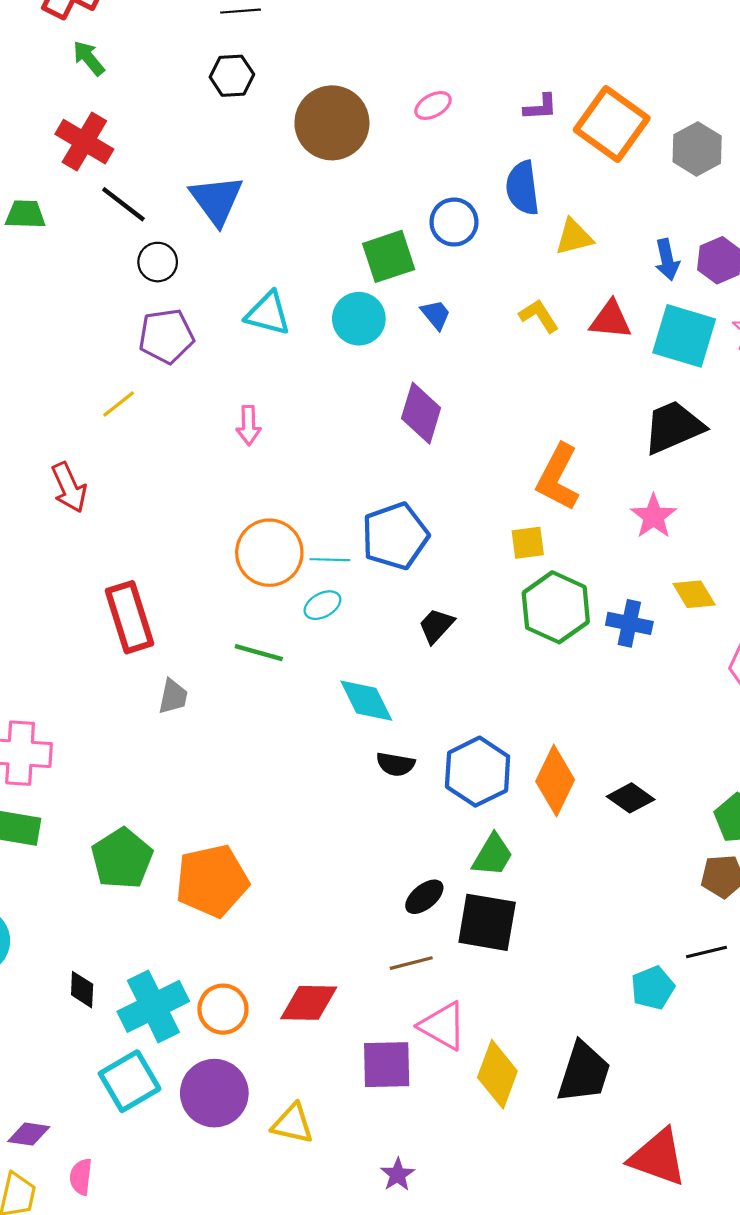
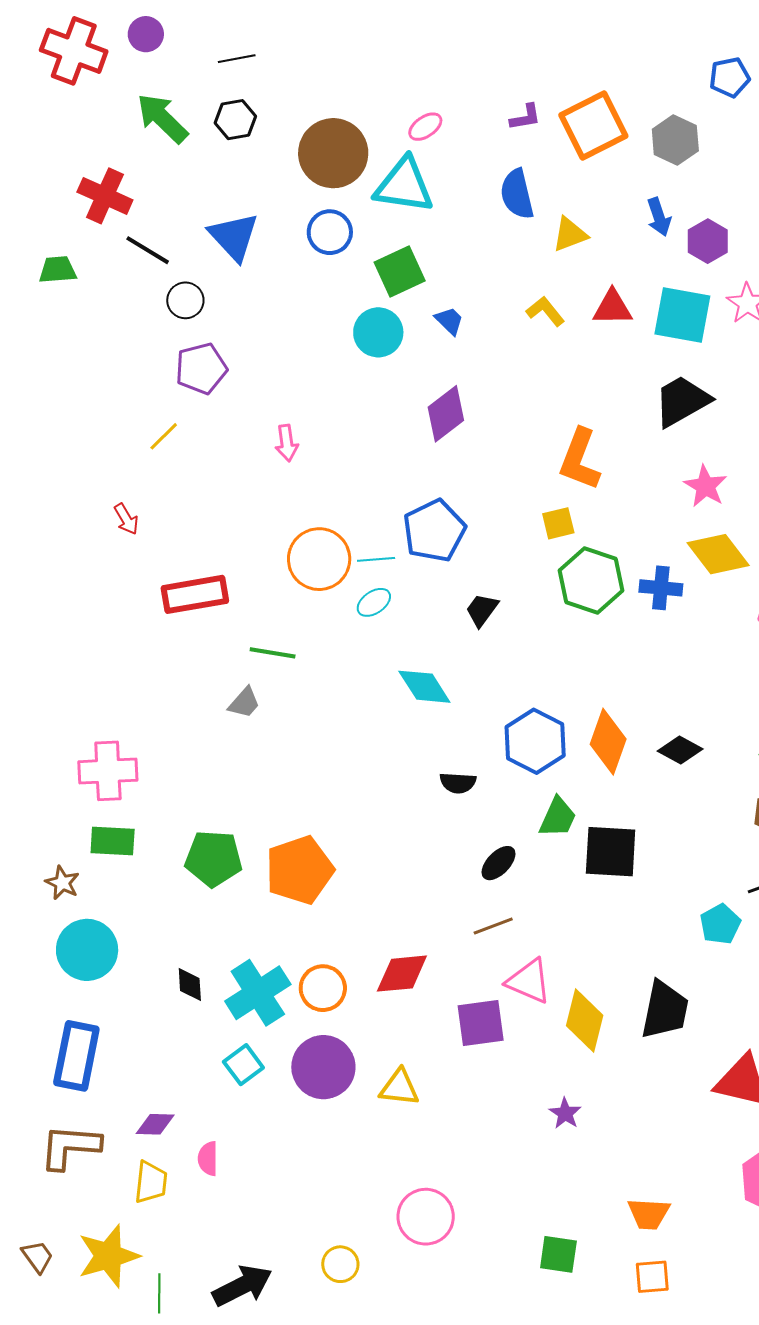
green arrow: (89, 58) -> (162, 118), moved, size x1.6
orange square: (612, 124) -> (593, 126), turned 34
blue circle: (454, 222) -> (330, 232), moved
blue arrow: (667, 260) -> (659, 217), moved
cyan triangle: (268, 314) -> (404, 186), moved, size x1.4
purple diamond: (421, 413) -> (446, 414), turned 42
red arrow: (69, 488) -> (126, 519), size x0.7
pink star: (654, 516) -> (705, 486), moved
yellow diamond: (694, 594) -> (718, 554), size x1.5
red rectangle: (129, 617) -> (195, 594), moved, turned -76
green line: (259, 653) -> (273, 653), moved
gray trapezoid: (173, 697) -> (244, 703), turned 36
black semicircle: (396, 764) -> (458, 783), moved
green pentagon: (122, 859) -> (214, 859), turned -30
black square: (487, 922) -> (611, 852), moved
cyan square: (130, 1081) -> (243, 1065), size x0.7
purple star: (398, 1175) -> (565, 1113), moved

